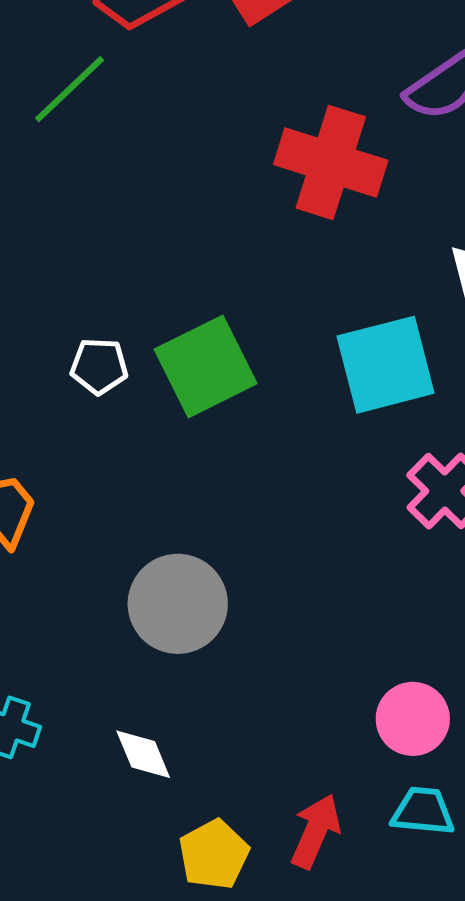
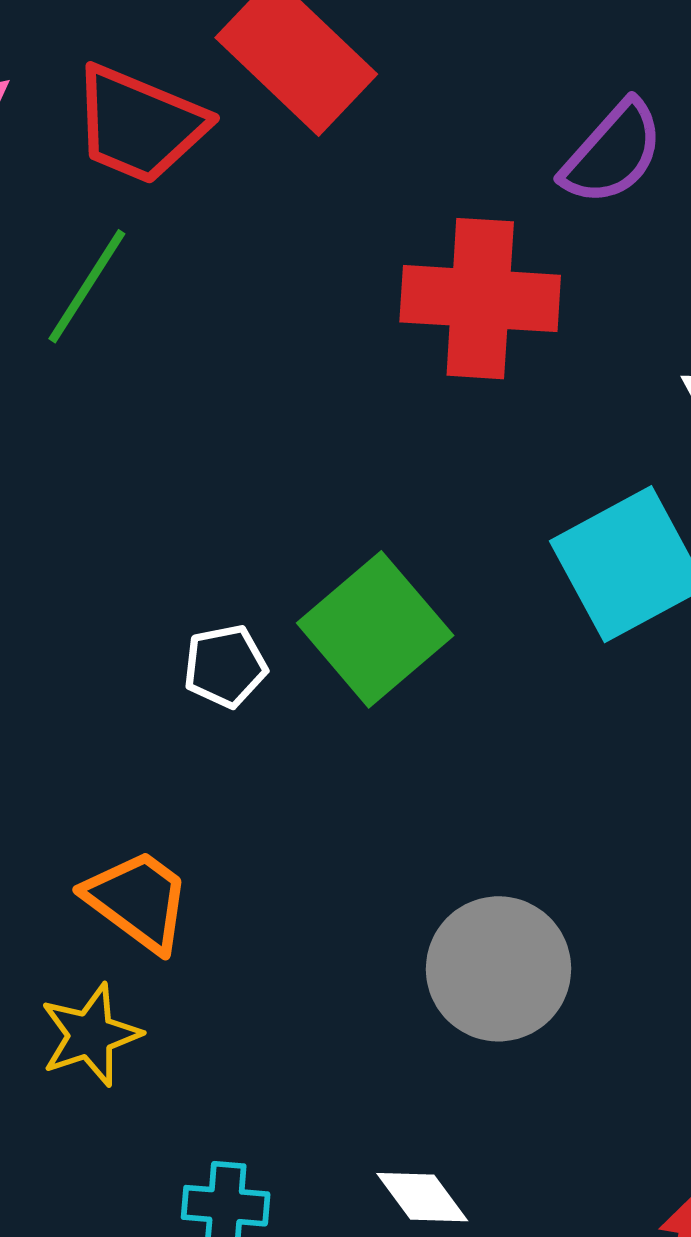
gray circle: (178, 604) -> (499, 969), moved

